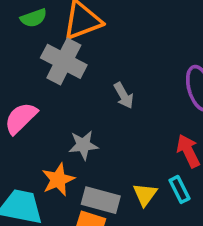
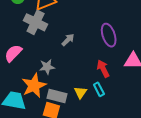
gray arrow: (124, 95) -> (68, 40), turned -104
orange star: (58, 180) -> (34, 86), size x1.4

